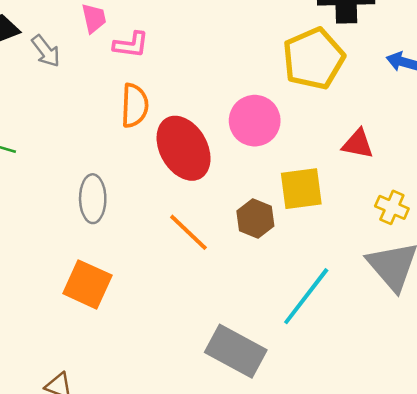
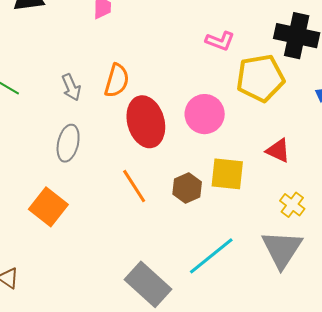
pink L-shape: (131, 45) -> (220, 41), moved
gray arrow: (46, 51) -> (71, 87), moved

